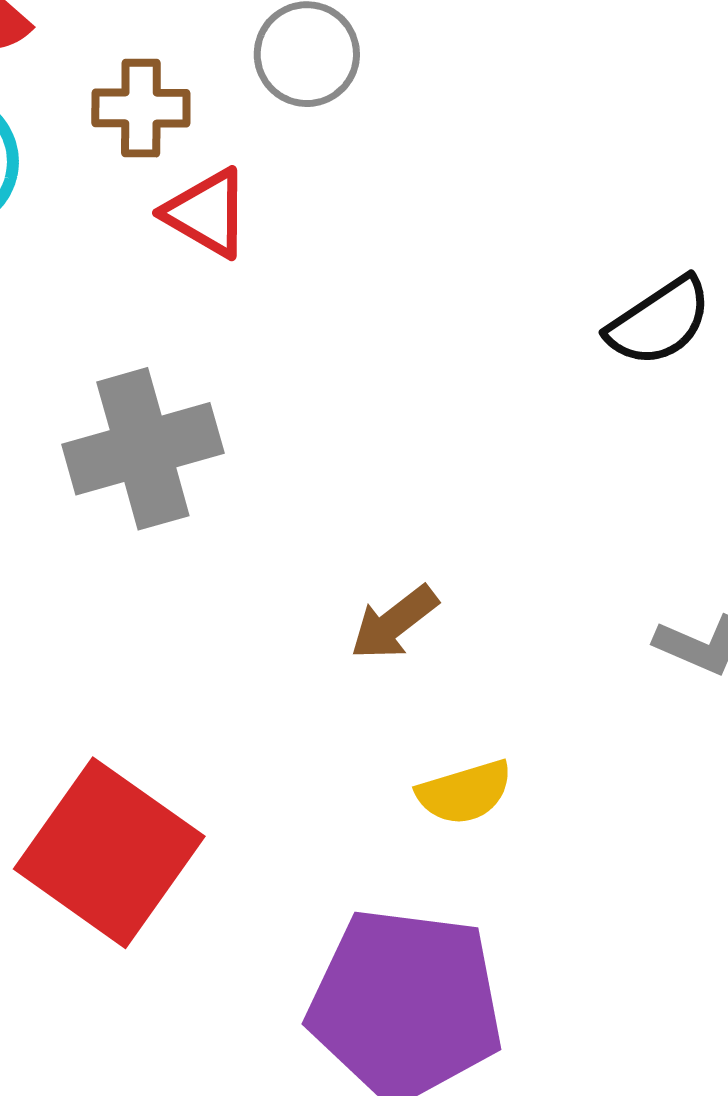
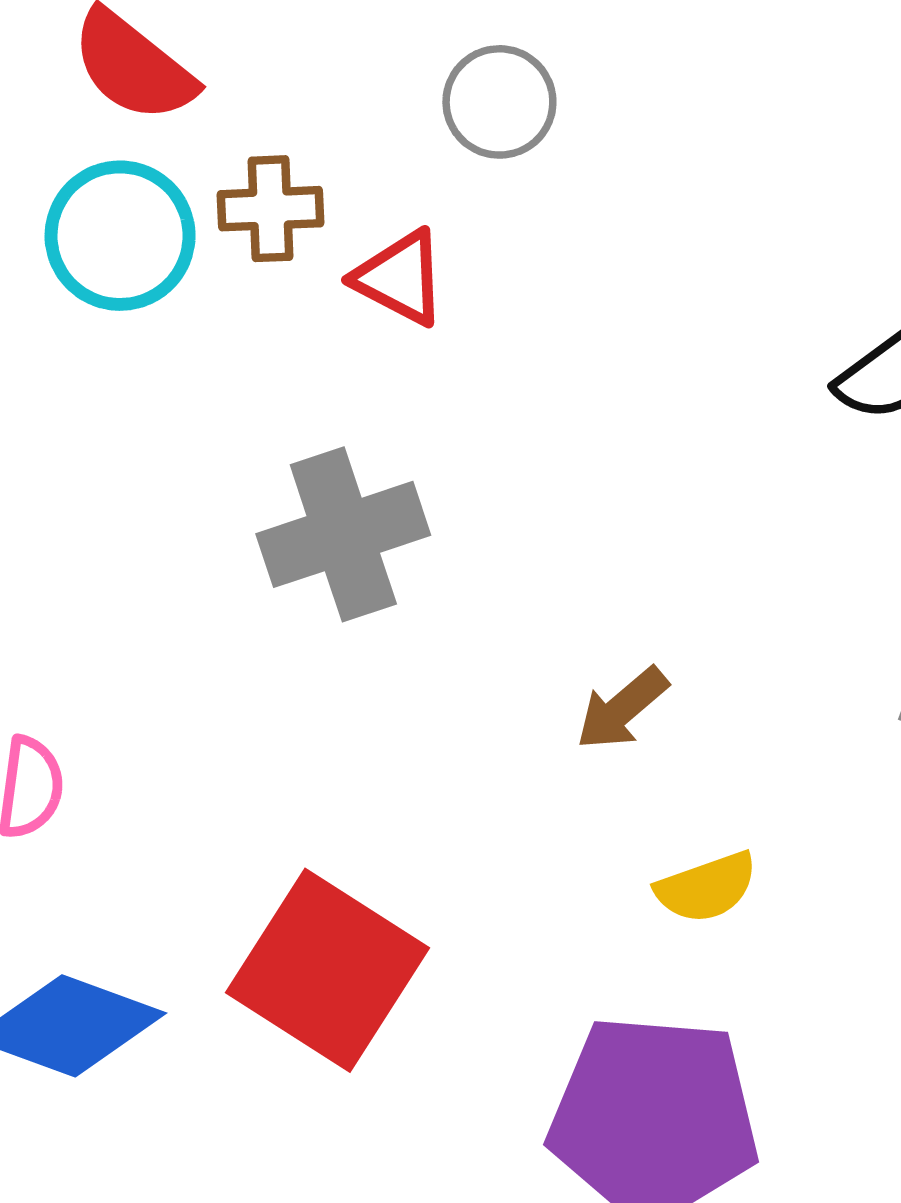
brown cross: (141, 108) -> (270, 209), moved

